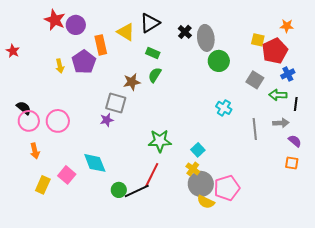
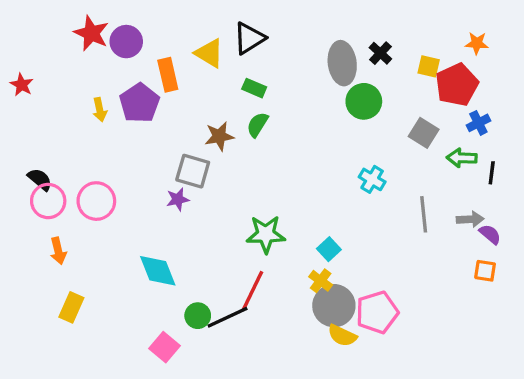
black cross: (185, 32) -> (380, 53), moved
gray arrow: (281, 123) -> (470, 219), moved
pink square: (67, 175) -> (164, 347), moved

